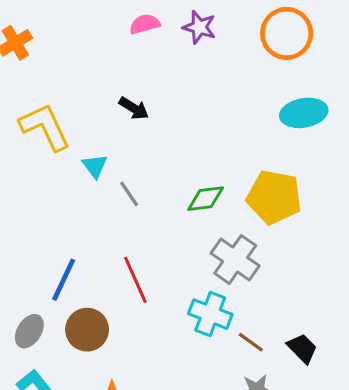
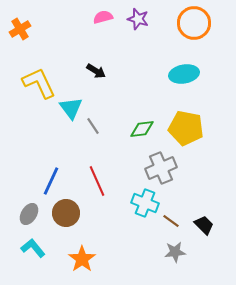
cyan ellipse: (304, 113) -> (184, 74), moved
cyan triangle: (95, 166) -> (71, 108), size x1.4
gray cross: (235, 259) -> (161, 168), turned 32

